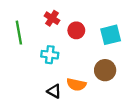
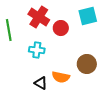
red cross: (52, 18) -> (39, 17), size x1.5
cyan square: (111, 35) -> (88, 16), moved

